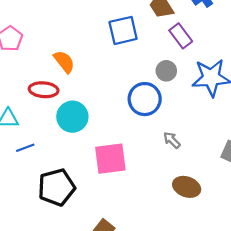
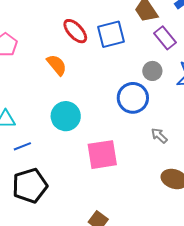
red ellipse: (44, 90) -> (75, 31), moved, turned 44
black pentagon: (57, 187) -> (30, 186), moved

